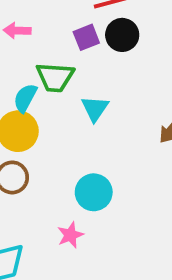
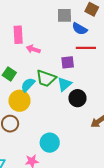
black circle: (122, 35) -> (77, 98), moved
cyan triangle: (95, 109) -> (64, 84), moved

